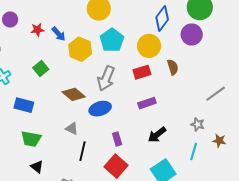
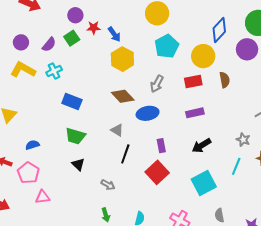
purple circle: (10, 20) -> (75, 15), moved
yellow hexagon: (80, 49) -> (122, 59), moved
green square: (41, 69) -> (72, 38), moved
gray arrow: (106, 78) -> (157, 84), size x0.7

